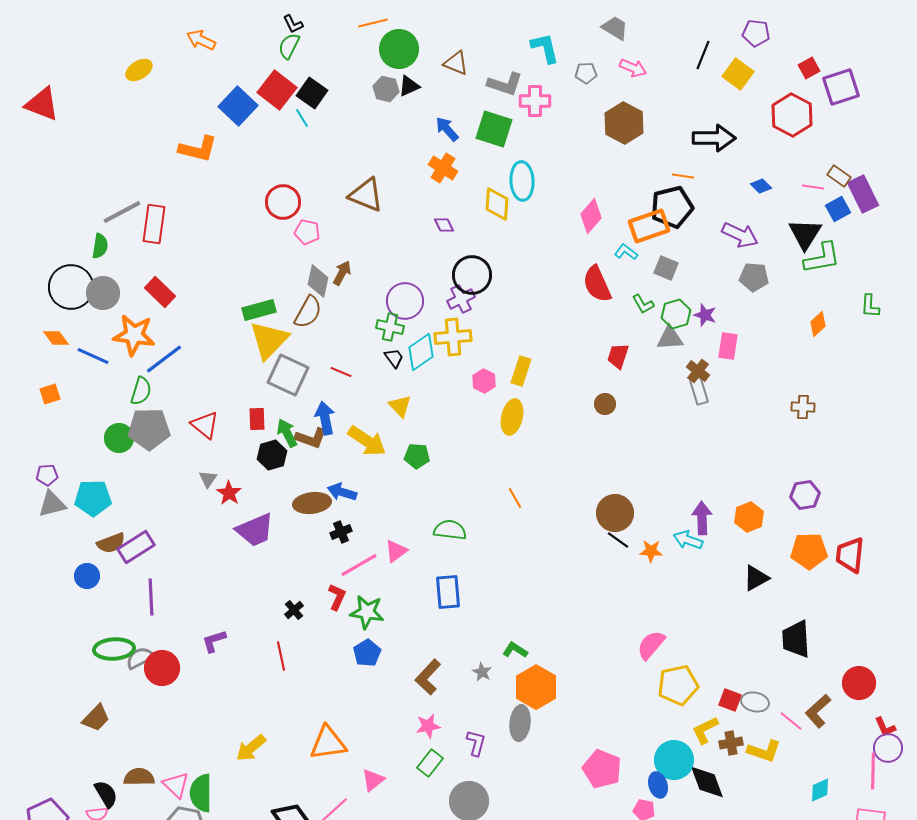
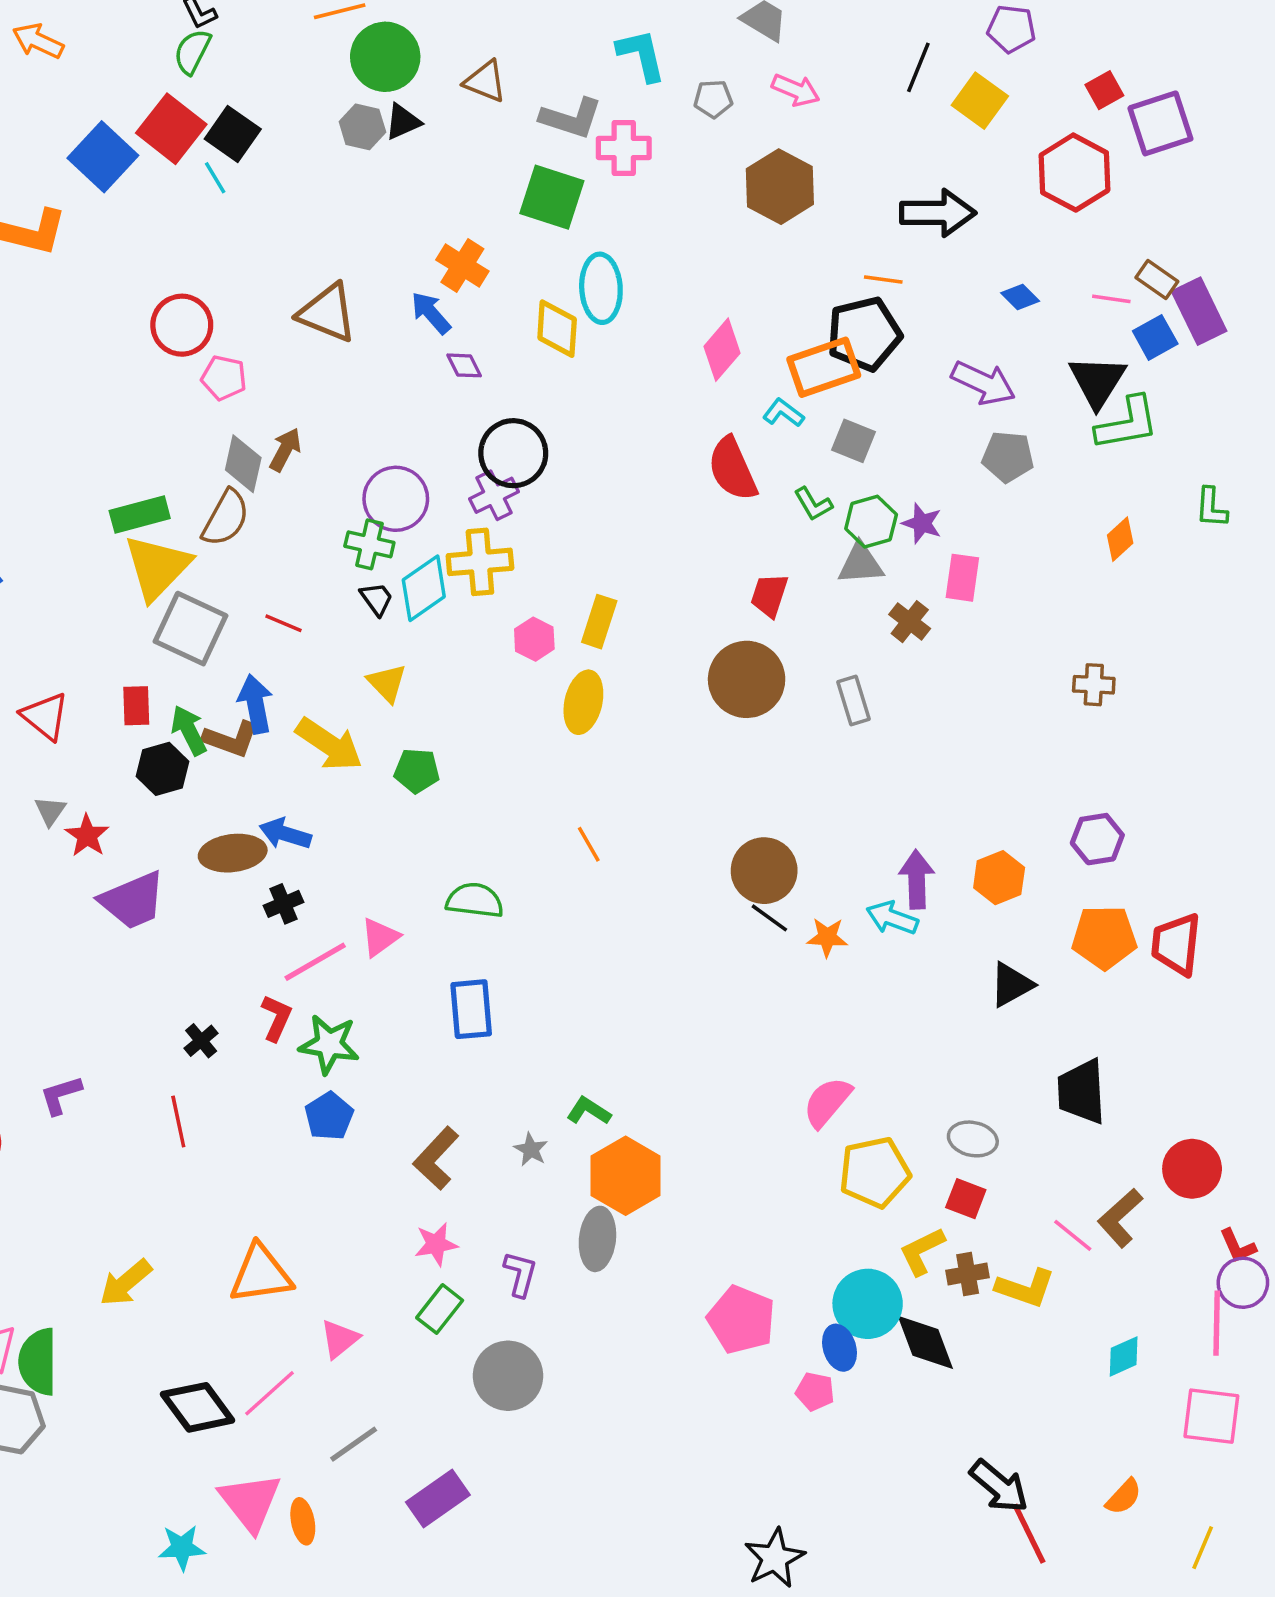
blue arrow: (447, 129) -> (431, 313), moved
gray rectangle: (699, 391) -> (854, 700), moved
brown circle: (605, 404) -> (747, 679), size x2.0
gray ellipse: (755, 702) -> (973, 1139), moved

